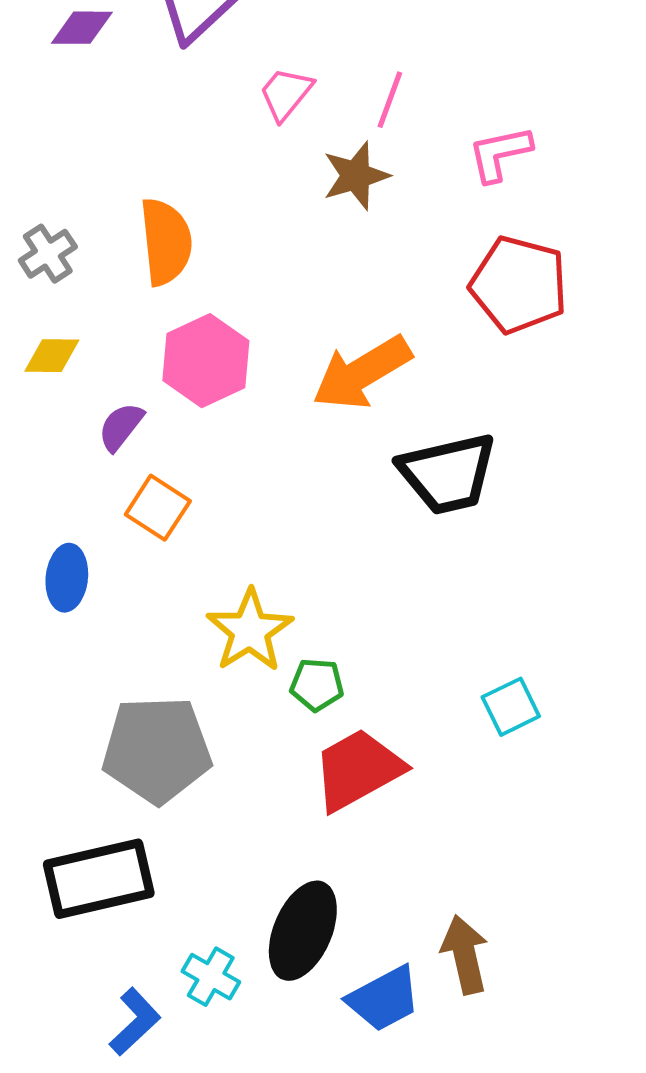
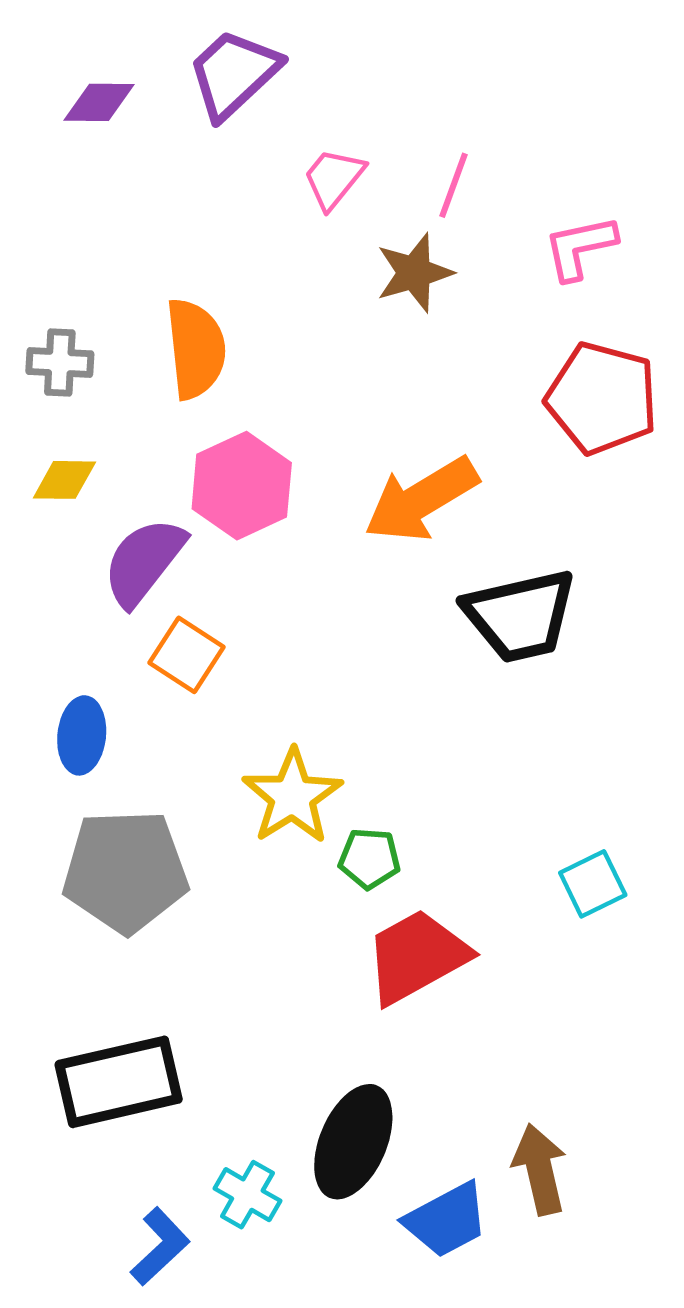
gray cross: (48, 254) -> (60, 363), turned 36
purple semicircle: (121, 427) -> (144, 562), size x1.6
gray pentagon: (157, 750) -> (125, 871), moved

